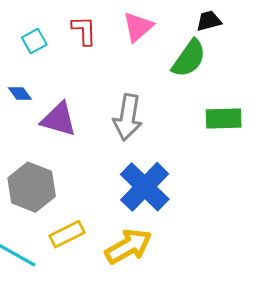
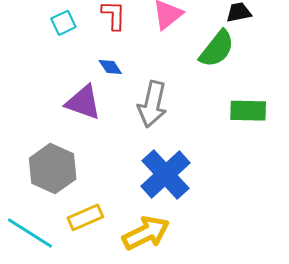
blue diamond: (20, 93) -> (110, 67), moved

